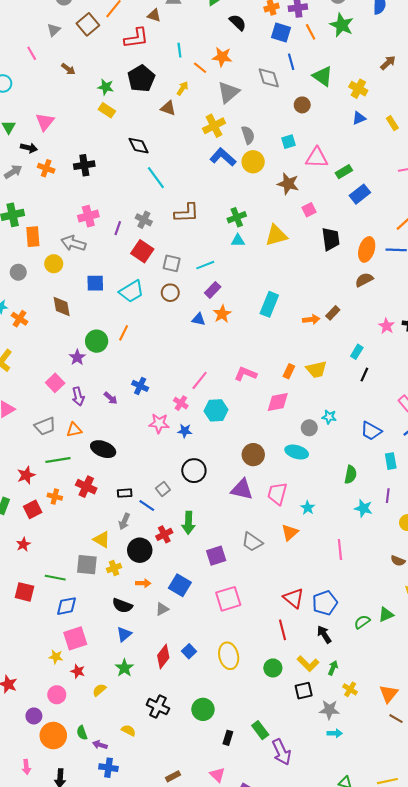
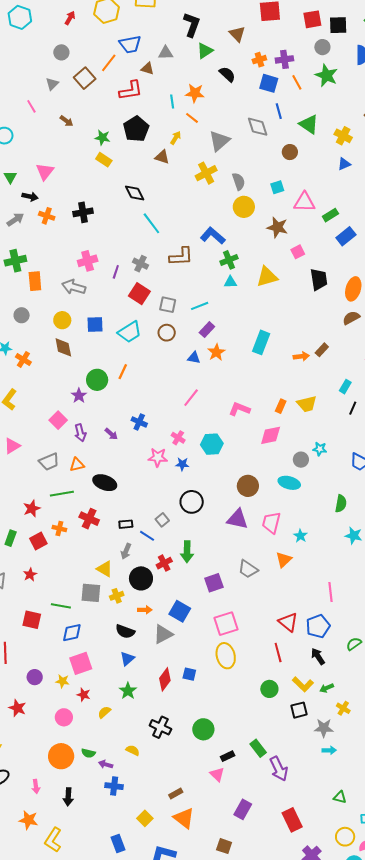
orange star: (222, 57) -> (195, 93), moved
blue L-shape: (223, 157) -> (213, 236), moved
yellow circle: (54, 264) -> (62, 320), moved
pink line: (200, 380) -> (191, 398), moved
pink line: (340, 549) -> (331, 592), moved
gray triangle: (162, 609) -> (163, 634), size x1.5
blue square: (189, 651) -> (189, 674), turned -32
yellow ellipse: (229, 656) -> (226, 656), moved
green arrow: (333, 668) -> (327, 688), turned -136
purple circle: (34, 716) -> (35, 677), moved
green semicircle: (82, 733) -> (88, 753), turned -56
black rectangle: (228, 738) -> (228, 756), turned 48
pink triangle: (217, 775) -> (217, 774), moved

